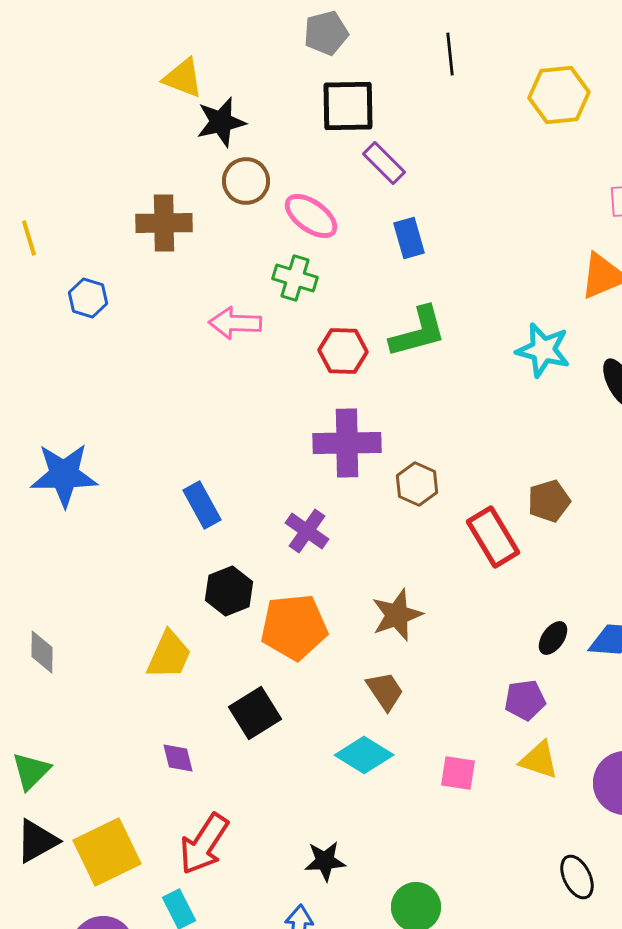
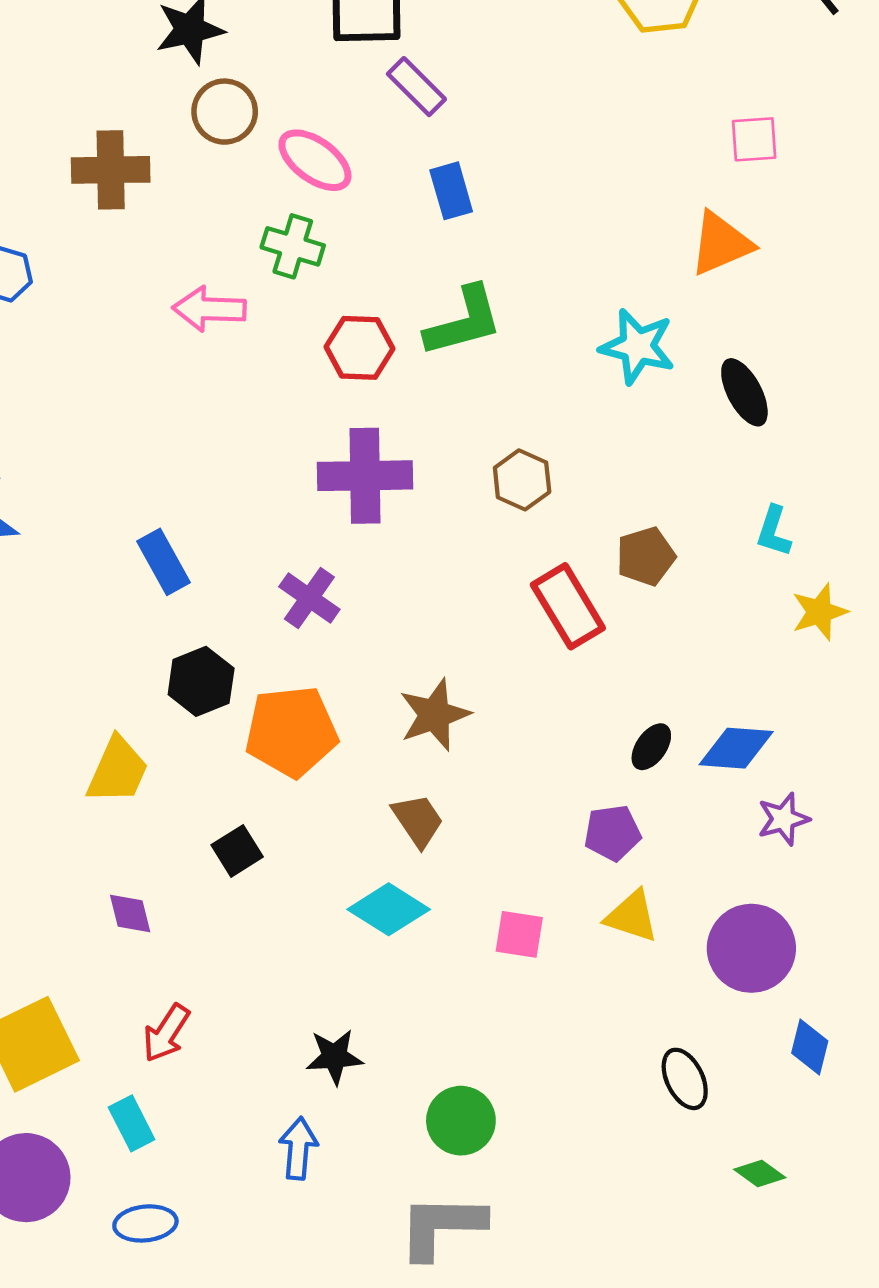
brown hexagon: (417, 484) -> (522, 480), moved
black square: (255, 713) -> (237, 851), size x0.7
red arrow: (204, 844) -> (166, 1033), size x0.7

